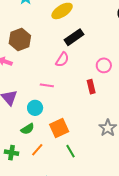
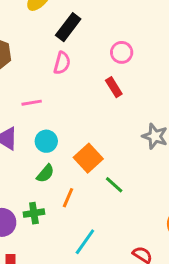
pink line: (47, 85) -> (32, 103), moved

